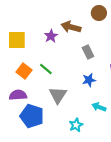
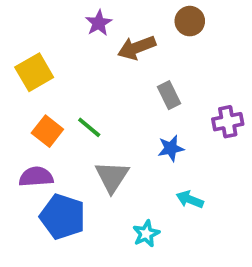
brown arrow: (71, 27) -> (137, 48), turned -36
purple star: (51, 36) -> (99, 23), moved
yellow square: (17, 40) -> (34, 72), turned -30

